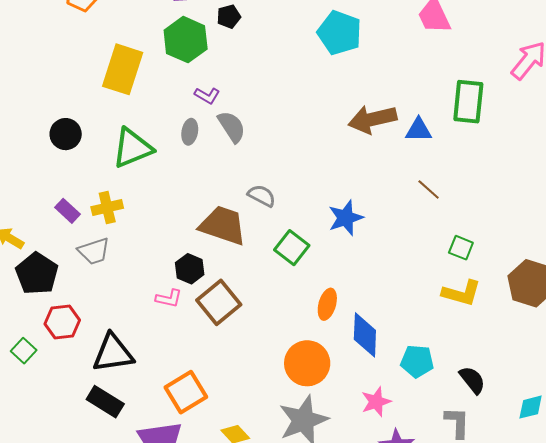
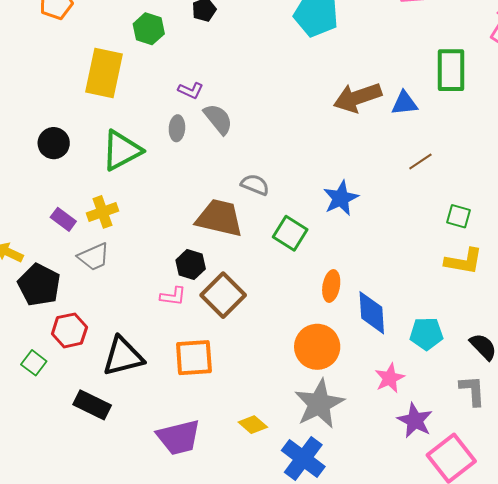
green hexagon: (186, 40) -> (149, 29), moved, size x0.7
brown line: (429, 189) -> (420, 162), turned -70
orange square: (186, 392) -> (194, 358), moved, turned 33
black rectangle: (105, 402) -> (92, 405), moved

